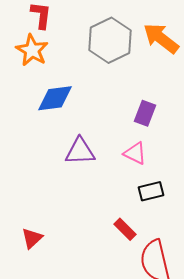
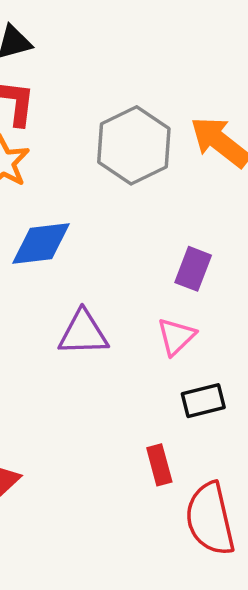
pink triangle: (135, 153) -> (176, 336), turned 50
red rectangle: (125, 229) -> (159, 465), turned 30

